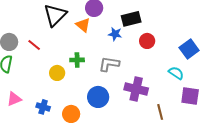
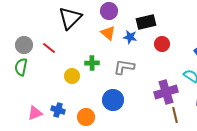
orange triangle: (83, 25) -> (108, 33), moved
purple cross: (136, 89) -> (166, 92), moved, turned -30
pink triangle: (14, 99) -> (35, 113), moved

